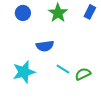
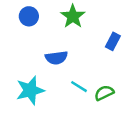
blue rectangle: (90, 12) -> (113, 41), moved

